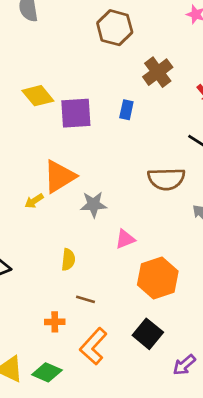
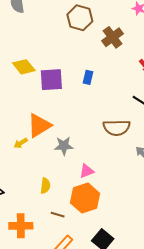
brown cross: (158, 72) -> (113, 37), moved
orange hexagon: (158, 278) -> (85, 198), moved
orange cross: (55, 322) -> (21, 226), moved, size x1.6

